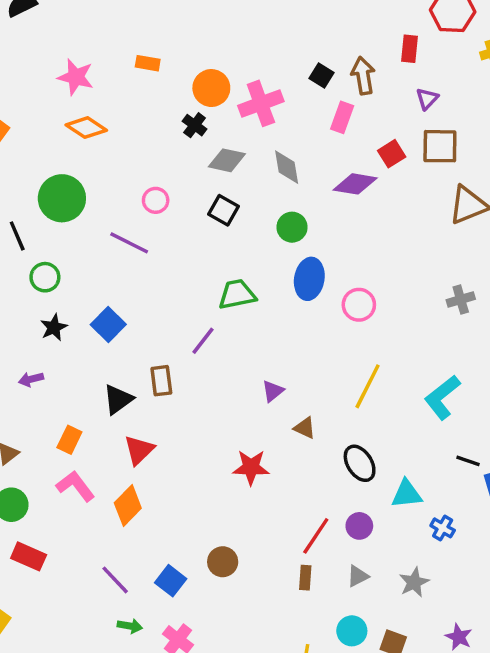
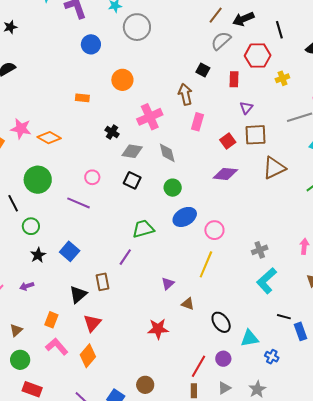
black square: (321, 75) -> (203, 70), moved
brown arrow: (363, 76) -> (185, 94), moved
pink star: (76, 77) -> (21, 129), moved
orange circle: (211, 88) -> (122, 80), moved
purple diamond: (355, 184) -> (225, 174), moved
blue ellipse: (309, 279) -> (185, 217), turned 55
gray cross: (461, 300) -> (260, 250), moved
yellow line: (368, 386) -> (206, 264), moved

